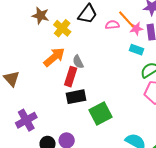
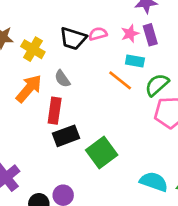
black trapezoid: (88, 14) -> (73, 38), moved, turned 80
orange line: (126, 19) -> (120, 80), moved
gray semicircle: (78, 62) -> (62, 79), moved

